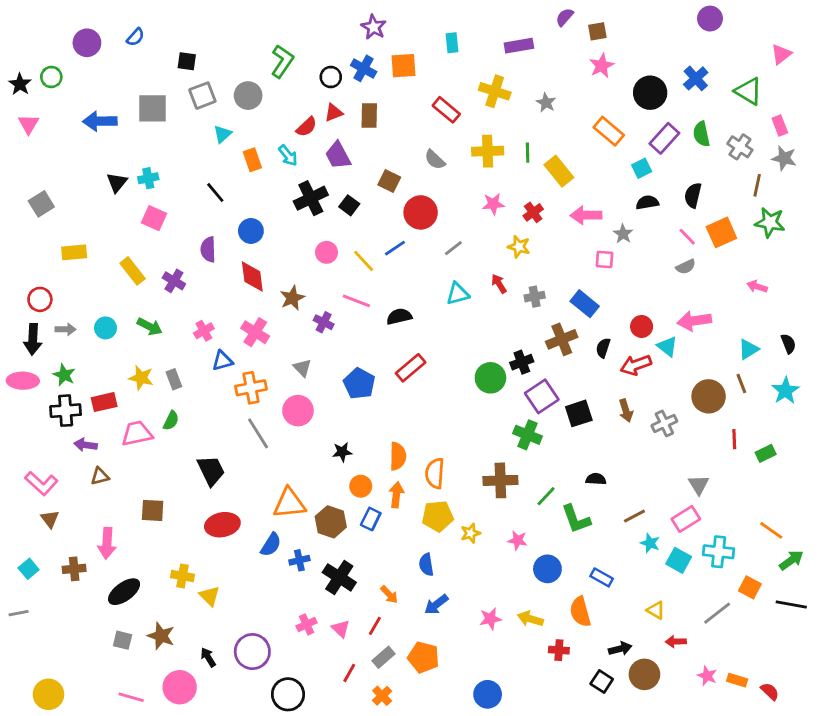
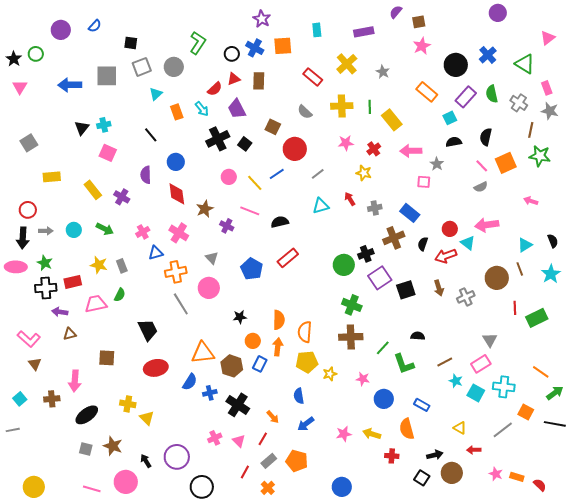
yellow cross: (495, 91) -> (347, 64), turned 30
green cross: (528, 435) -> (352, 305), moved
green rectangle: (766, 453) -> (537, 318), size x1.5

